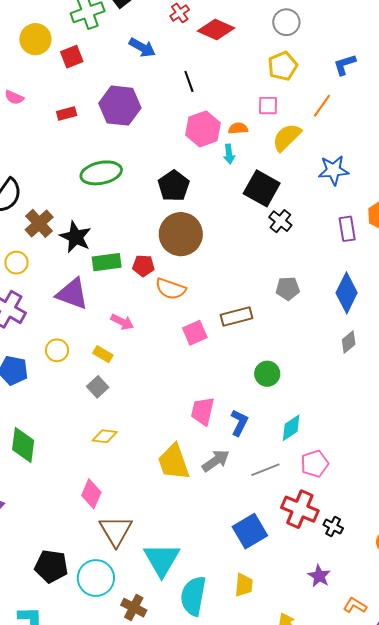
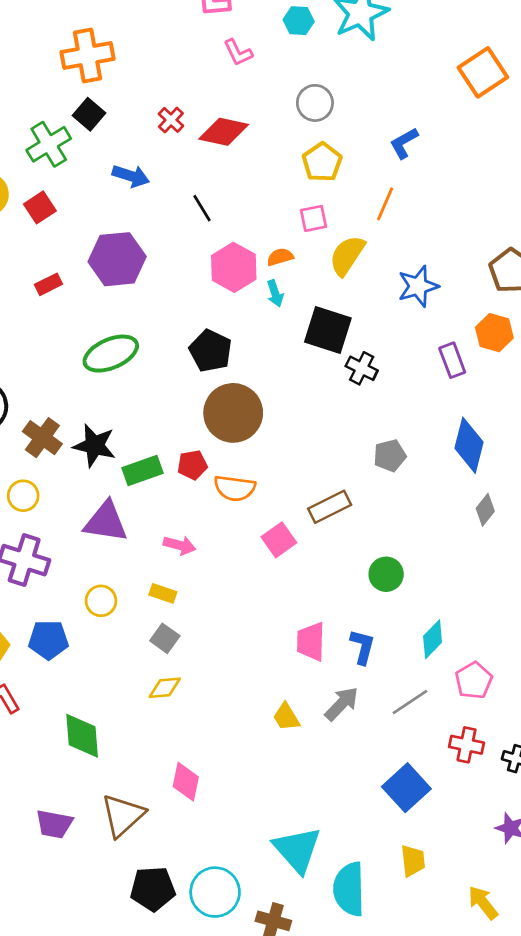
yellow diamond: (105, 436) -> (165, 688), moved
yellow trapezoid: (174, 462) -> (286, 717), size x0.6
red cross: (300, 509) -> (467, 745), size x0.7
brown triangle: (116, 531) -> (123, 815), moved, turned 30

